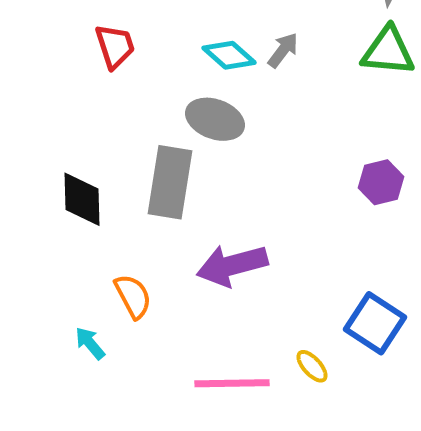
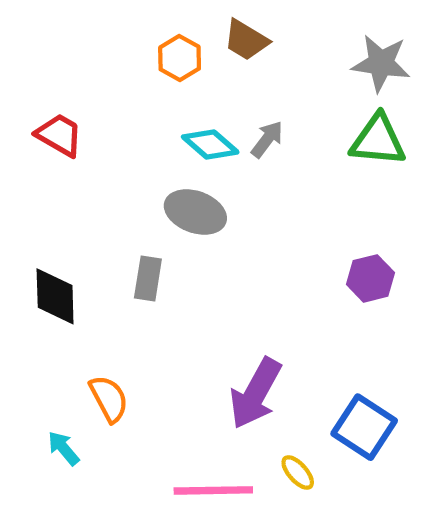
red trapezoid: (115, 46) -> (59, 135), moved, turned -42
gray rectangle: (170, 182) -> (148, 278), size x0.6
purple arrow: (232, 265) -> (256, 393), moved, turned -46

